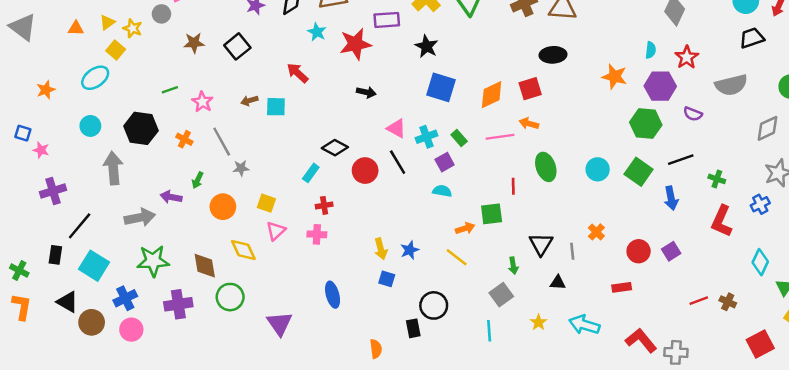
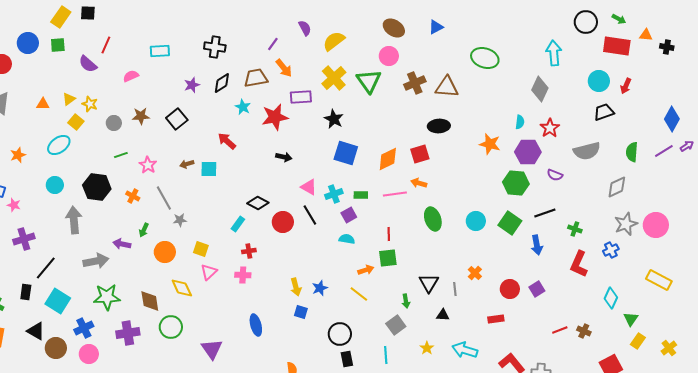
gray circle: (161, 14) -> (114, 123), moved
green rectangle: (459, 138) -> (361, 195), turned -48
red line: (513, 186) -> (389, 234), moved
black rectangle: (413, 328) -> (347, 359), moved

